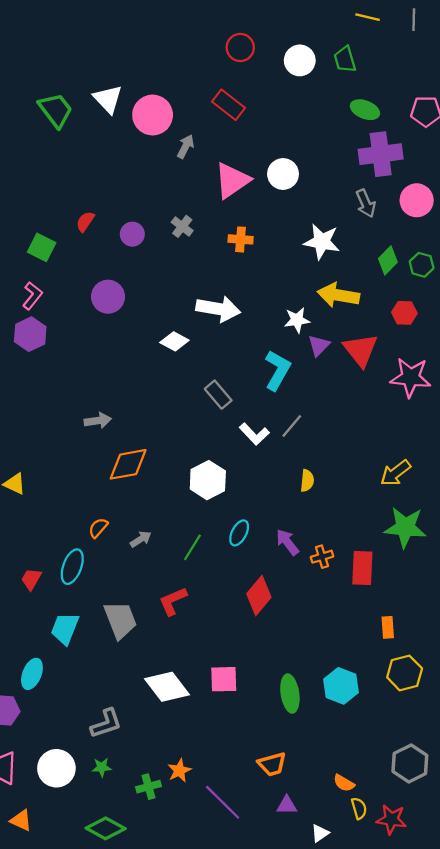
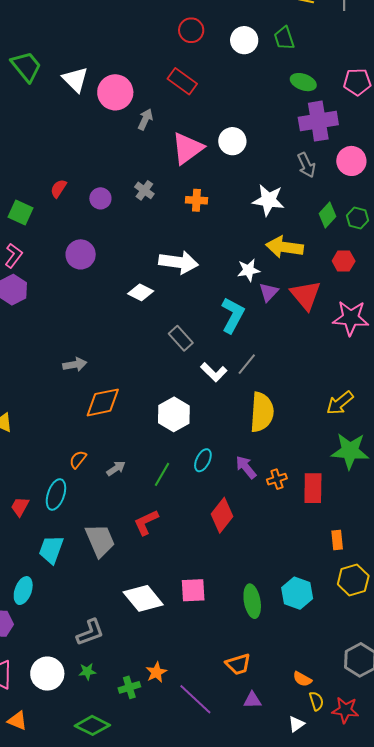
green trapezoid: (56, 110) -> (26, 67), moved
yellow semicircle: (307, 481) -> (262, 412), size x2.0
white triangle: (320, 833) -> (296, 724), moved

